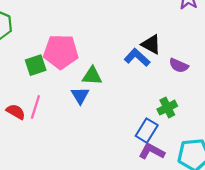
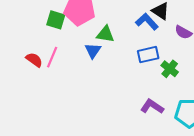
green square: (36, 65) -> (56, 20), turned 30
green cross: (167, 108) -> (170, 69), turned -30
blue rectangle: (147, 131) -> (148, 55), moved, turned 40

